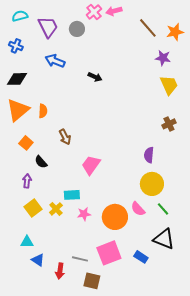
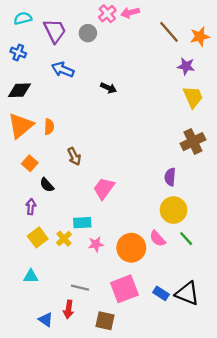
brown cross: (169, 124) -> (193, 142), size x1.5
black triangle: (164, 239) -> (187, 293), moved
gray line: (80, 259) -> (80, 288), moved
blue triangle: (38, 260) -> (46, 320), moved

